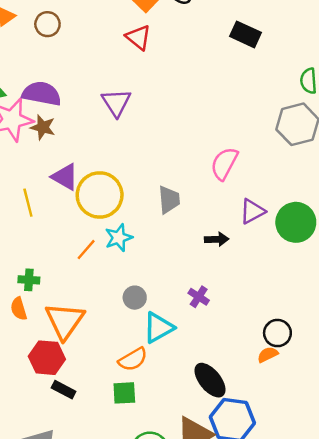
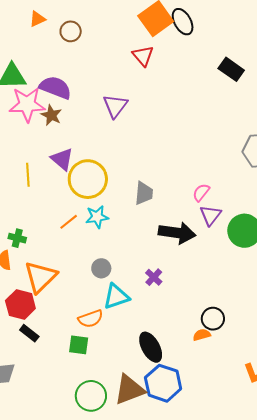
pink semicircle: (224, 164) -> (201, 192), moved, size x0.7
purple triangle: (252, 211) -> (210, 215), turned -35
black arrow: (217, 239) -> (177, 233), size x1.8

